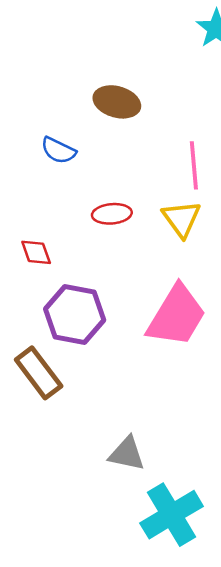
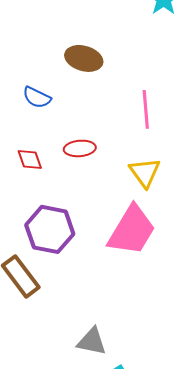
yellow triangle: (181, 219) -> (145, 172), moved
red diamond: (36, 252) -> (30, 159), moved

